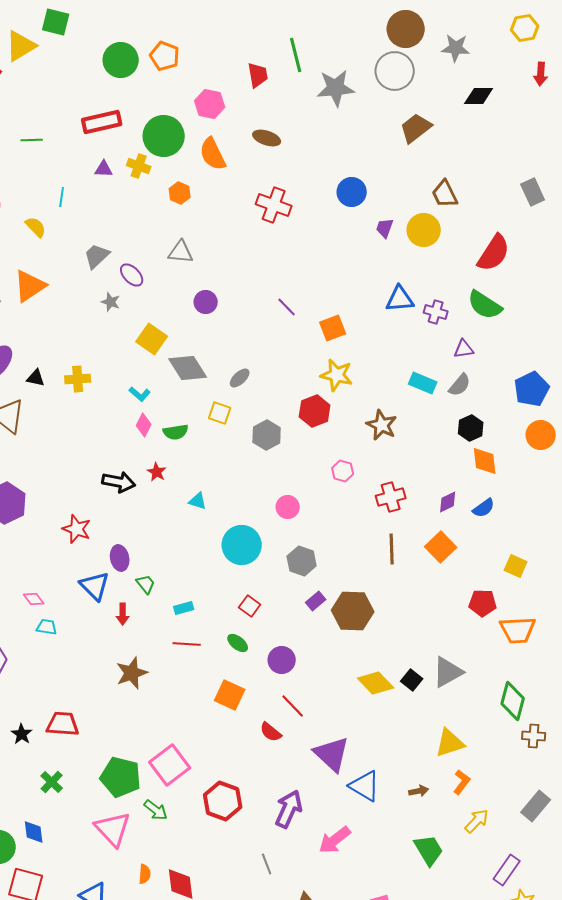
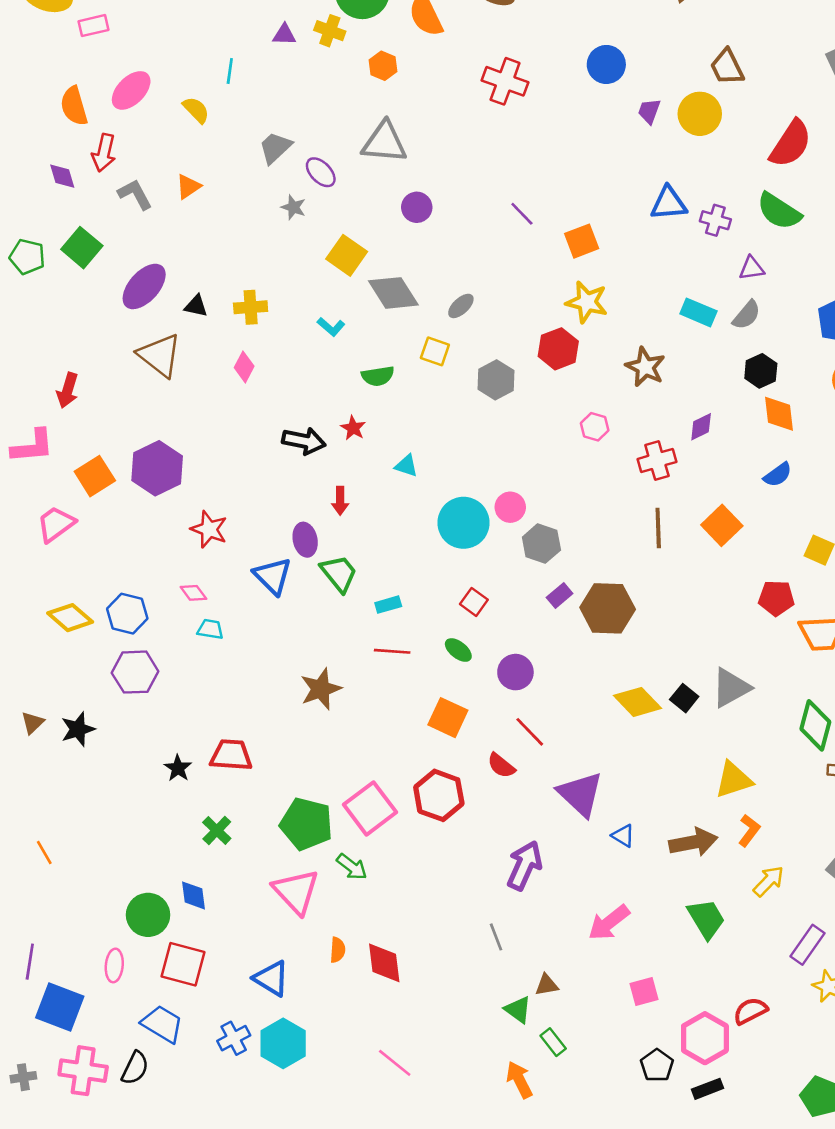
gray triangle: (181, 252) -> (384, 142), size x1.4
orange triangle: (30, 286) -> (188, 187), size x0.6
pink diamond: (144, 425) -> (244, 367), moved
purple diamond: (448, 502) -> (701, 427), moved
pink circle: (288, 507) -> (510, 507), moved
red star: (77, 529) -> (209, 529), moved
green trapezoid: (146, 584) -> (339, 573), size x1.5
red arrow: (123, 614) -> (340, 501), moved
blue triangle: (365, 786) -> (623, 836), size x0.6
brown arrow: (419, 791) -> (693, 842), size x1.8
red hexagon: (223, 801) -> (439, 795), moved
pink arrow: (335, 840) -> (609, 923), moved

